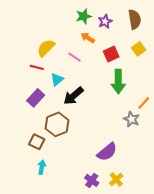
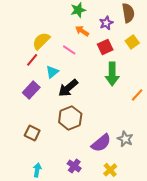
purple star: (105, 21) -> (106, 23), moved
red line: (37, 67) -> (32, 60), turned -64
gray star: (132, 119) -> (125, 139), moved
brown hexagon: (57, 124) -> (70, 118), moved
cyan arrow: (42, 167) -> (37, 170), moved
purple cross: (92, 180) -> (74, 166), moved

